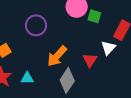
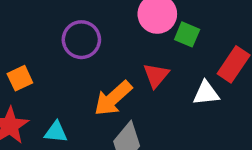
white triangle: (108, 48) -> (206, 93), turned 35
red triangle: (90, 60) -> (156, 75), moved

